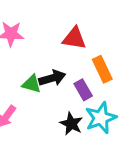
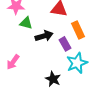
green triangle: (32, 84) -> (26, 23), moved
black star: (71, 124) -> (53, 79), moved

